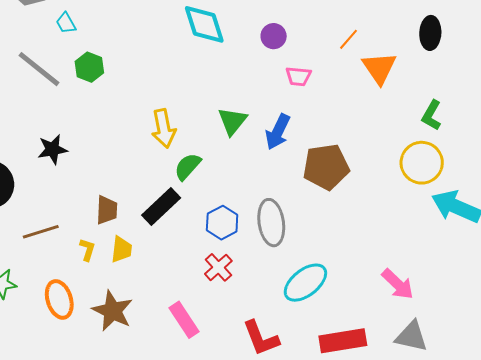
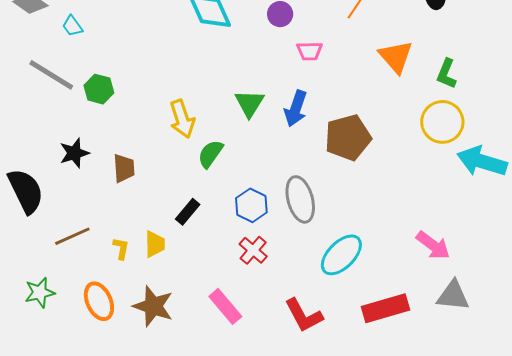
green hexagon: (89, 67) -> (99, 89), moved
orange triangle: (379, 68) -> (396, 57), moved
black rectangle: (161, 206) -> (188, 212), moved, size x0.7
brown trapezoid: (107, 210) -> (124, 168), moved

